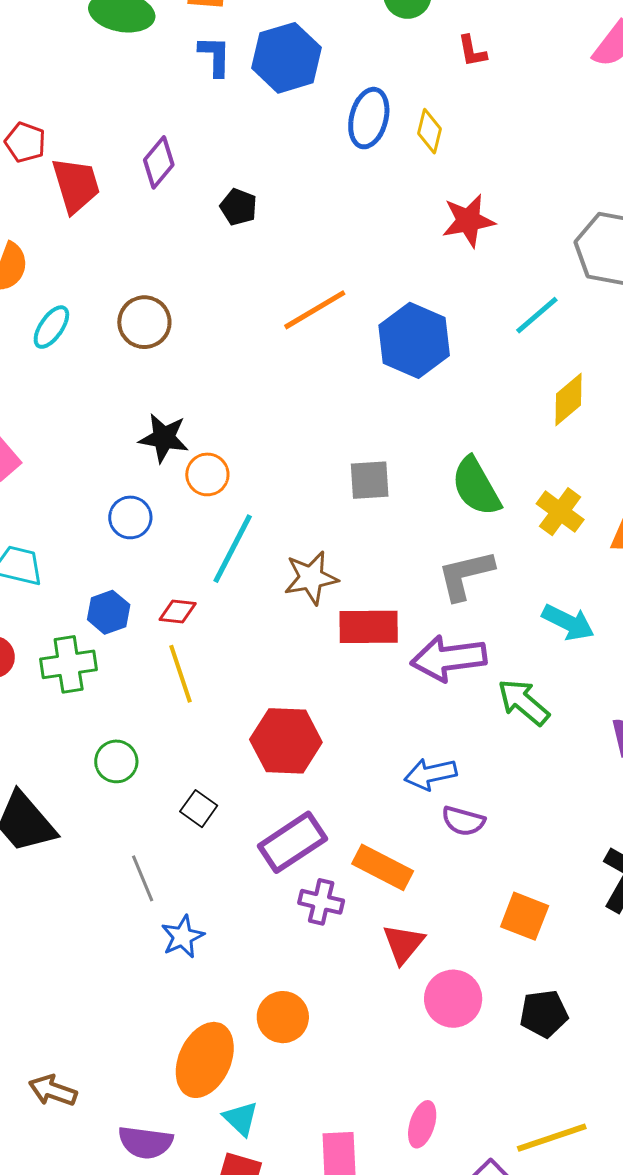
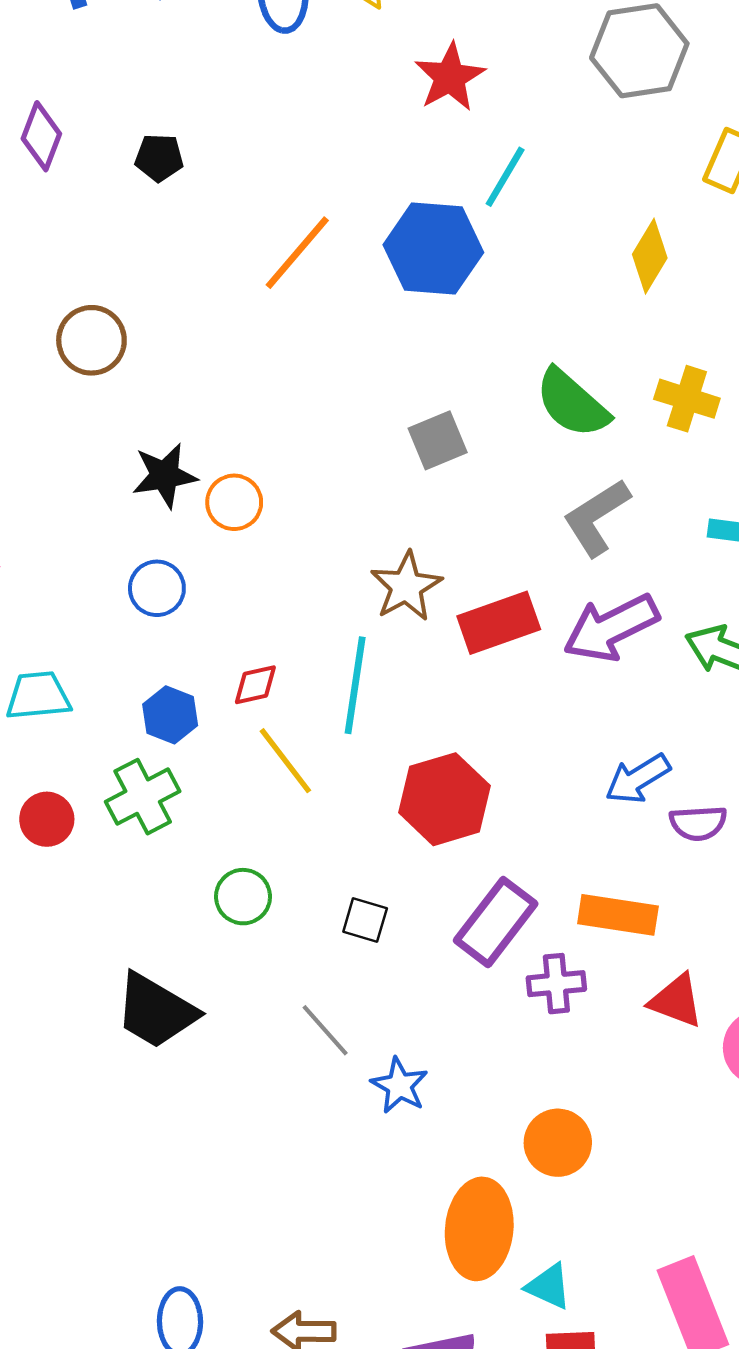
cyan line: (537, 315) -> (505, 177), moved
cyan line: (233, 549) -> (355, 685), moved
red triangle: (403, 944) -> (676, 1001), turned -30

